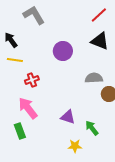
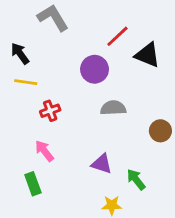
red line: (99, 15) -> (117, 36), moved
gray semicircle: (94, 78) -> (113, 108), moved
pink arrow: (28, 108) -> (44, 151), size x0.7

